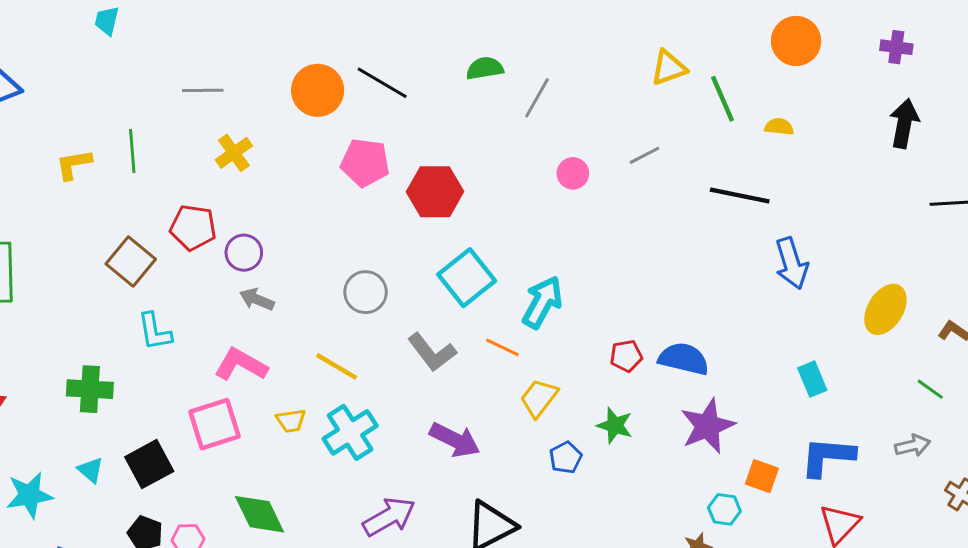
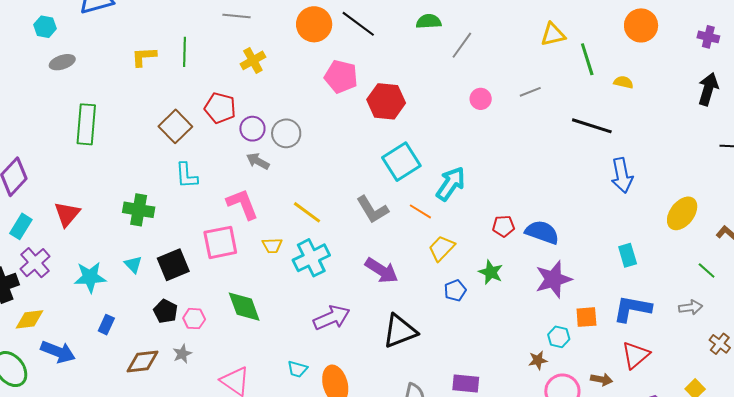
gray circle: (366, 292) -> (286, 133), moved
pink L-shape: (241, 365) -> (242, 204), turned 33
orange square: (762, 476) -> (586, 317), turned -30

